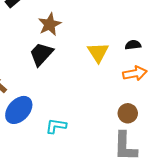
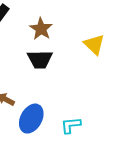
black trapezoid: (41, 54) -> (40, 59), turned -120

